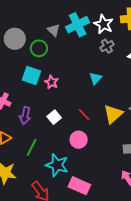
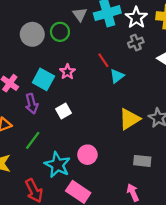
gray circle: (15, 39) -> (32, 34), moved
cyan square: (31, 75) -> (43, 79), moved
red line: (84, 115) -> (103, 60), moved
purple arrow: (25, 116) -> (32, 104), turned -36
pink circle: (79, 140) -> (87, 155), moved

